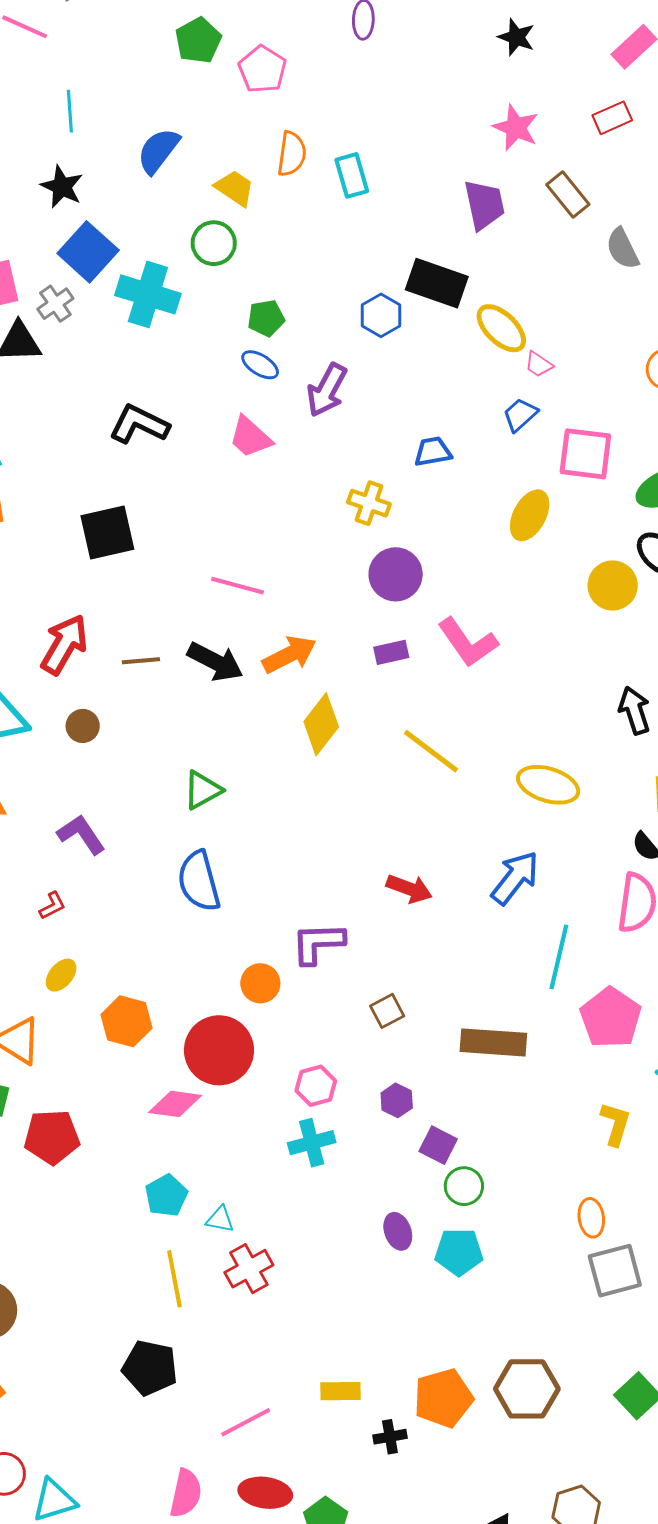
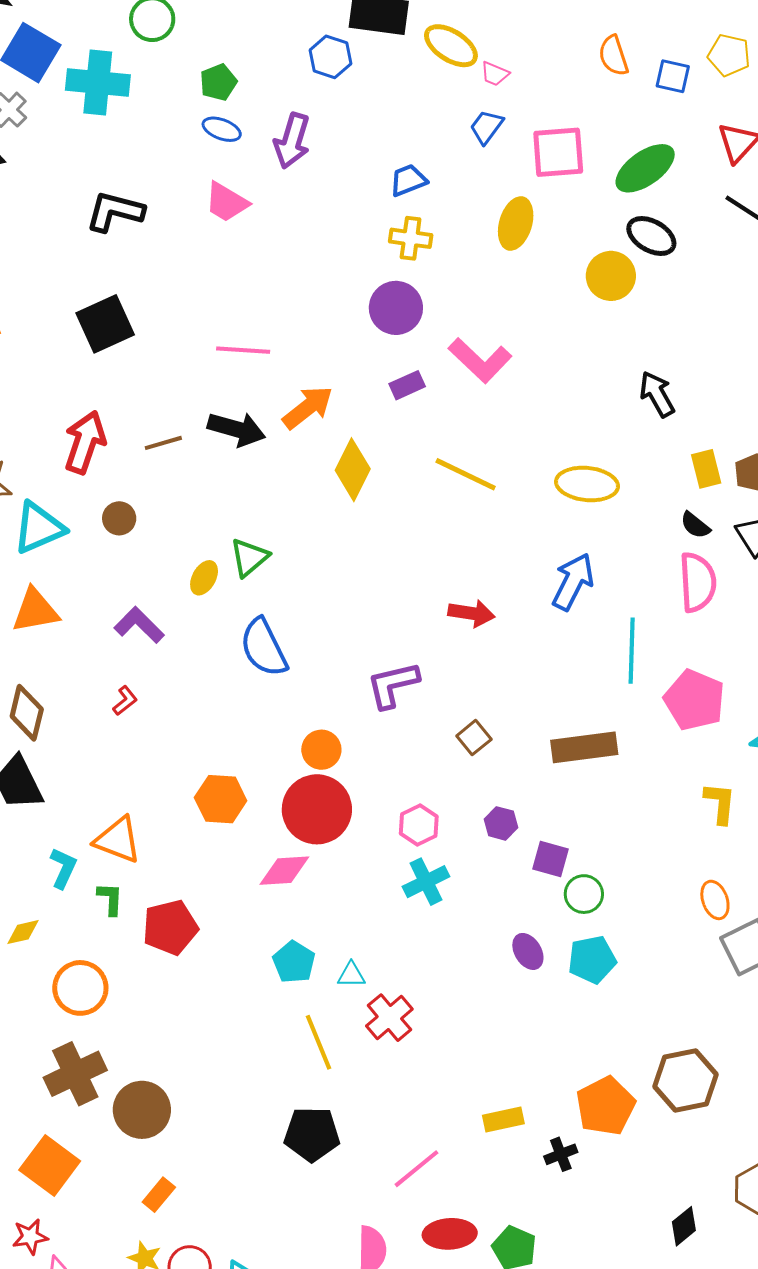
yellow cross: (369, 503) -> (411, 238), moved
yellow ellipse: (61, 975) -> (204, 578), moved
orange circle: (260, 983) -> (321, 750), moved

